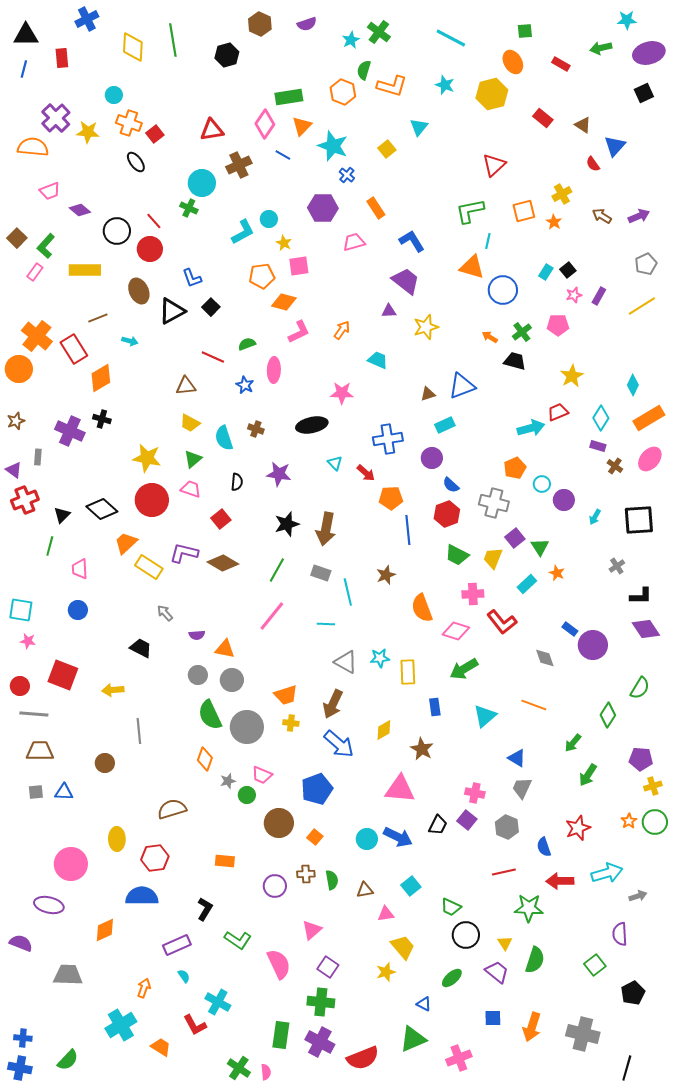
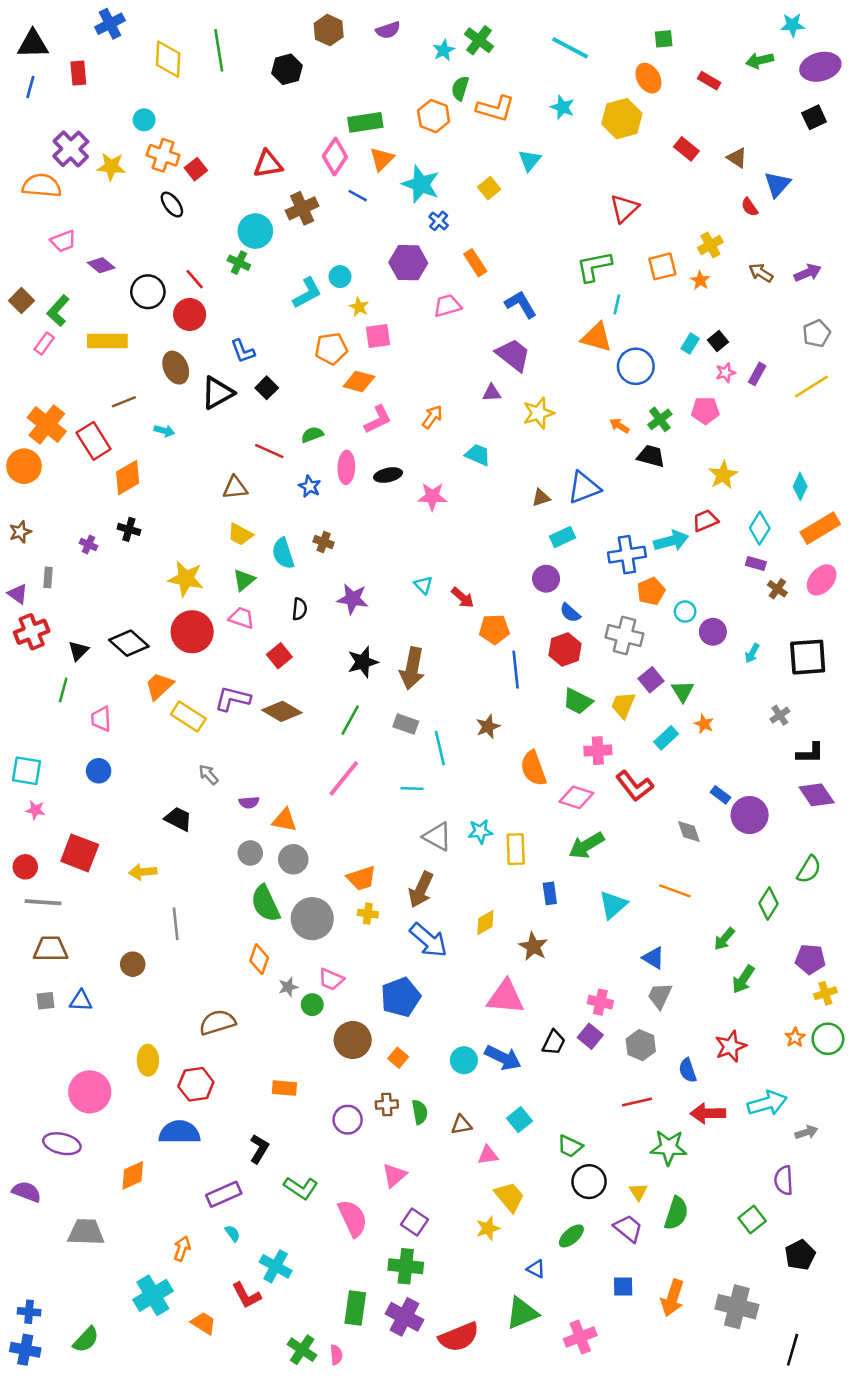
black ellipse: (312, 425) -> (388, 475), moved, size x0.7
purple cross: (70, 431) -> (88, 545), size x0.5
blue cross: (388, 439) -> (627, 555), moved

